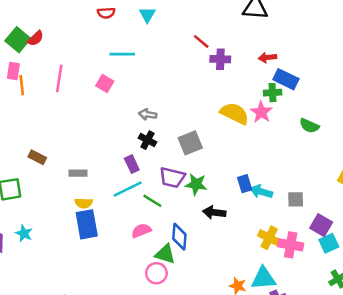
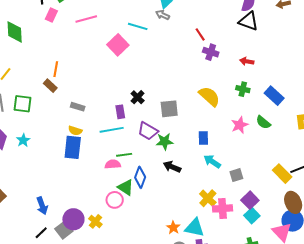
pink line: (59, 79) -> (86, 19), moved, turned 50
blue rectangle: (286, 79) -> (274, 96), moved
pink square: (105, 83) -> (118, 45), size x1.5
orange line: (22, 85) -> (56, 69), moved
pink star: (261, 112) -> (240, 125), moved
gray arrow: (148, 114) -> (163, 15), moved
green star: (196, 184) -> (165, 141), turned -30
blue rectangle: (245, 184) -> (203, 138), moved
gray square: (296, 199) -> (236, 175), turned -32
green line: (152, 201) -> (124, 155), moved, turned -56
cyan square: (329, 243) -> (252, 216), turned -35
pink cross: (291, 245) -> (223, 208), turned -30

